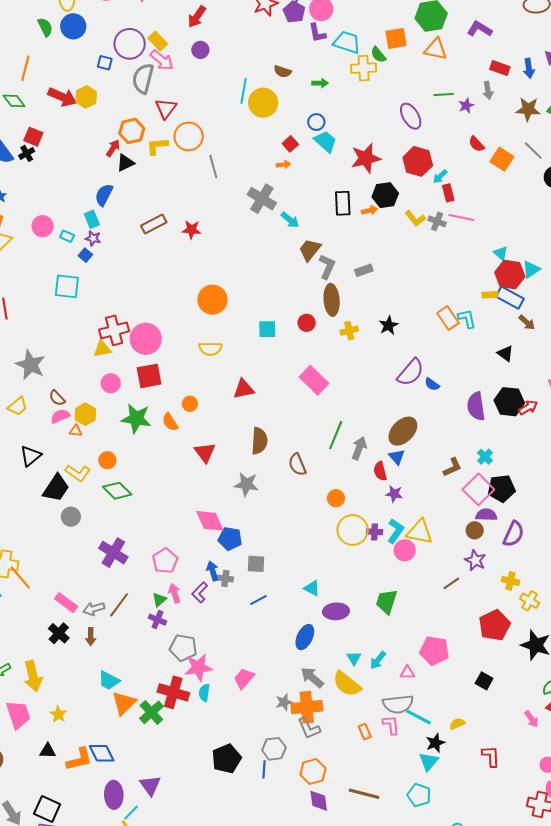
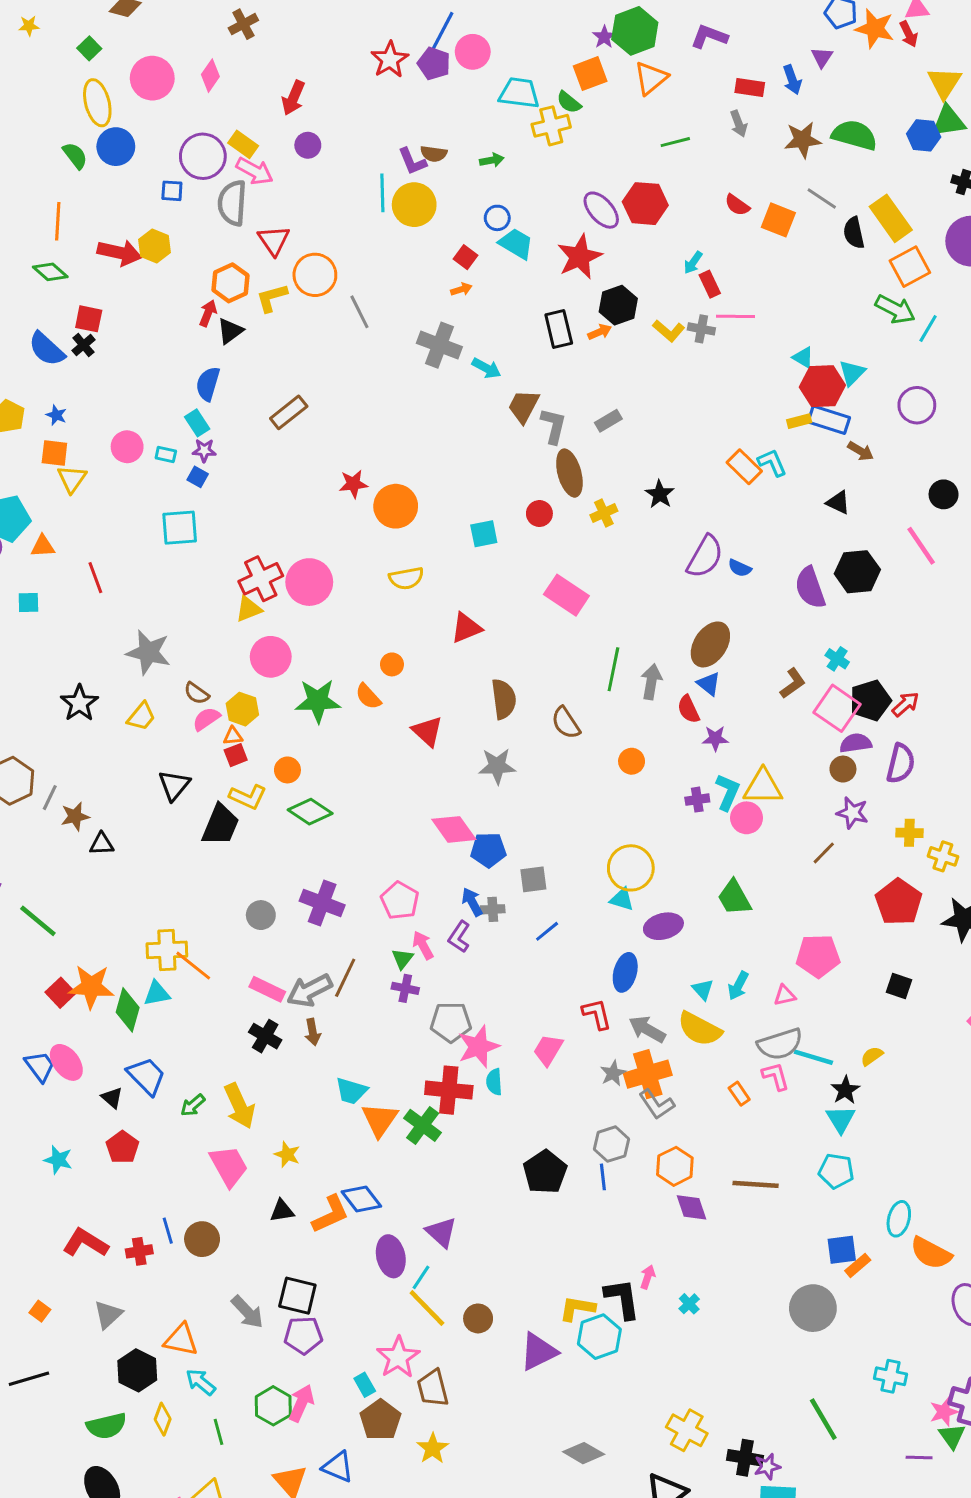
purple L-shape: (317, 33) -> (412, 161), moved
orange triangle: (436, 49) -> (651, 78), turned -40
purple star: (466, 106) -> (604, 37), moved
purple ellipse: (411, 116) -> (601, 210), moved
red hexagon: (418, 161) -> (645, 204), moved
red star: (192, 230) -> (353, 484), moved
red square: (149, 376) -> (236, 755), moved, size x0.6
pink circle: (111, 383) -> (271, 657), size x1.4
red arrow: (528, 408) -> (905, 704), moved
gray circle: (71, 517) -> (261, 915), moved
yellow circle: (353, 530) -> (631, 868), moved
green trapezoid: (386, 602) -> (734, 898), turned -36
gray arrow: (94, 609) -> (309, 990), size x1.4
red L-shape: (491, 756) -> (597, 1014), moved

